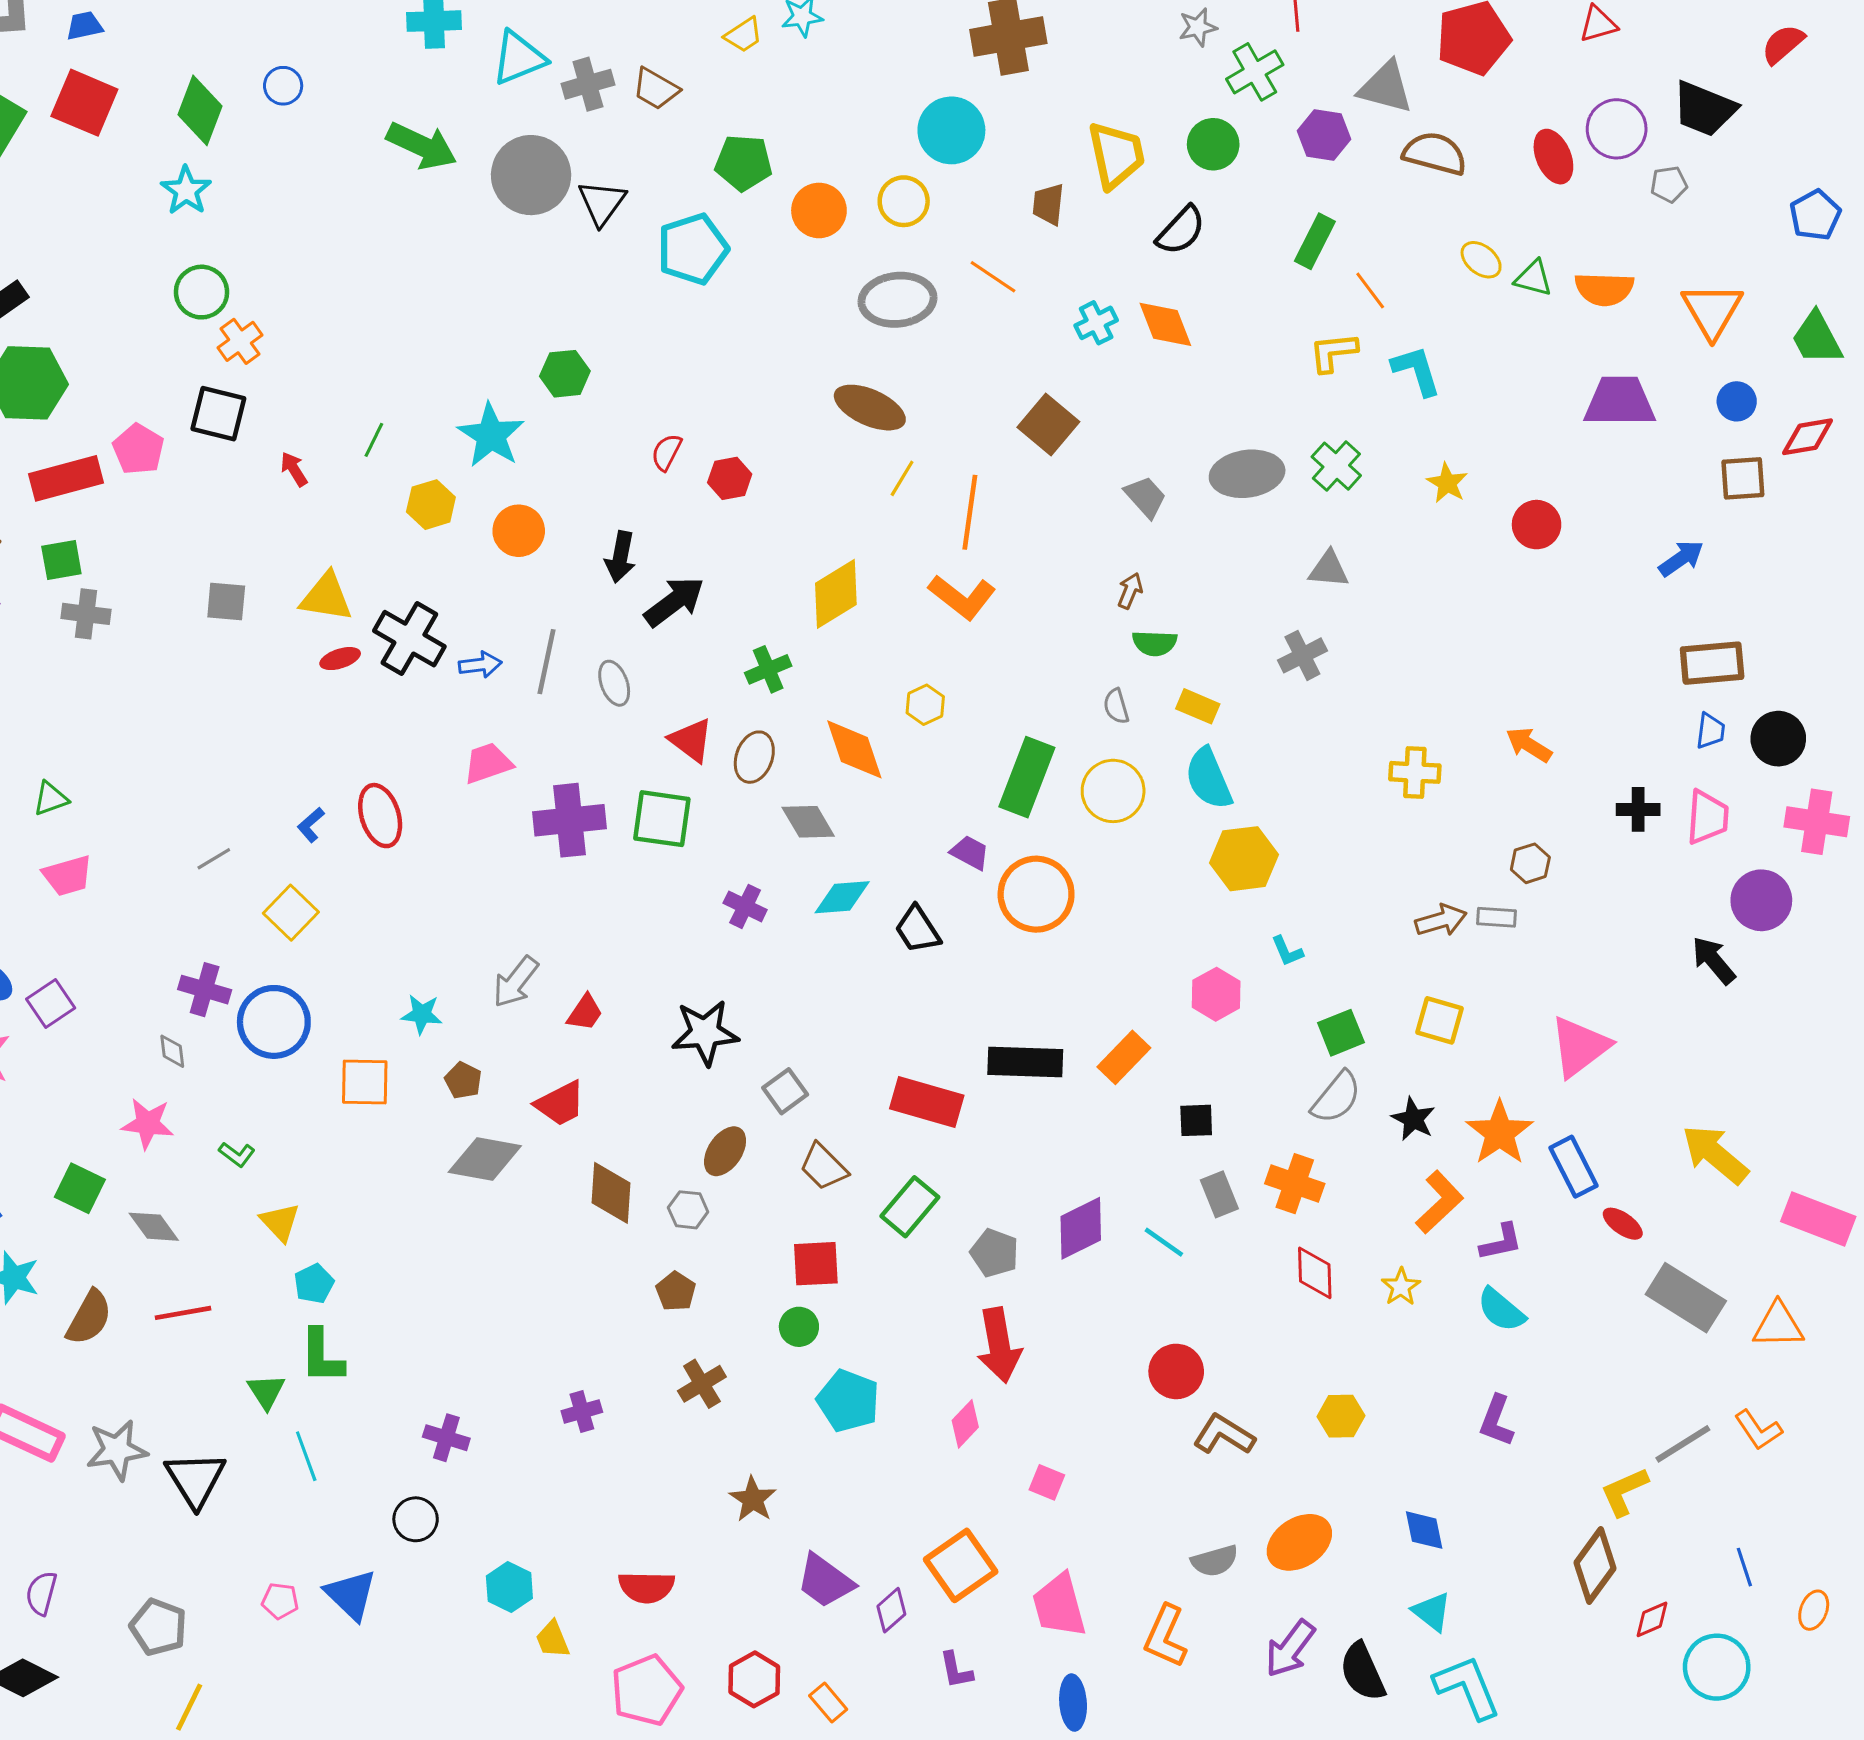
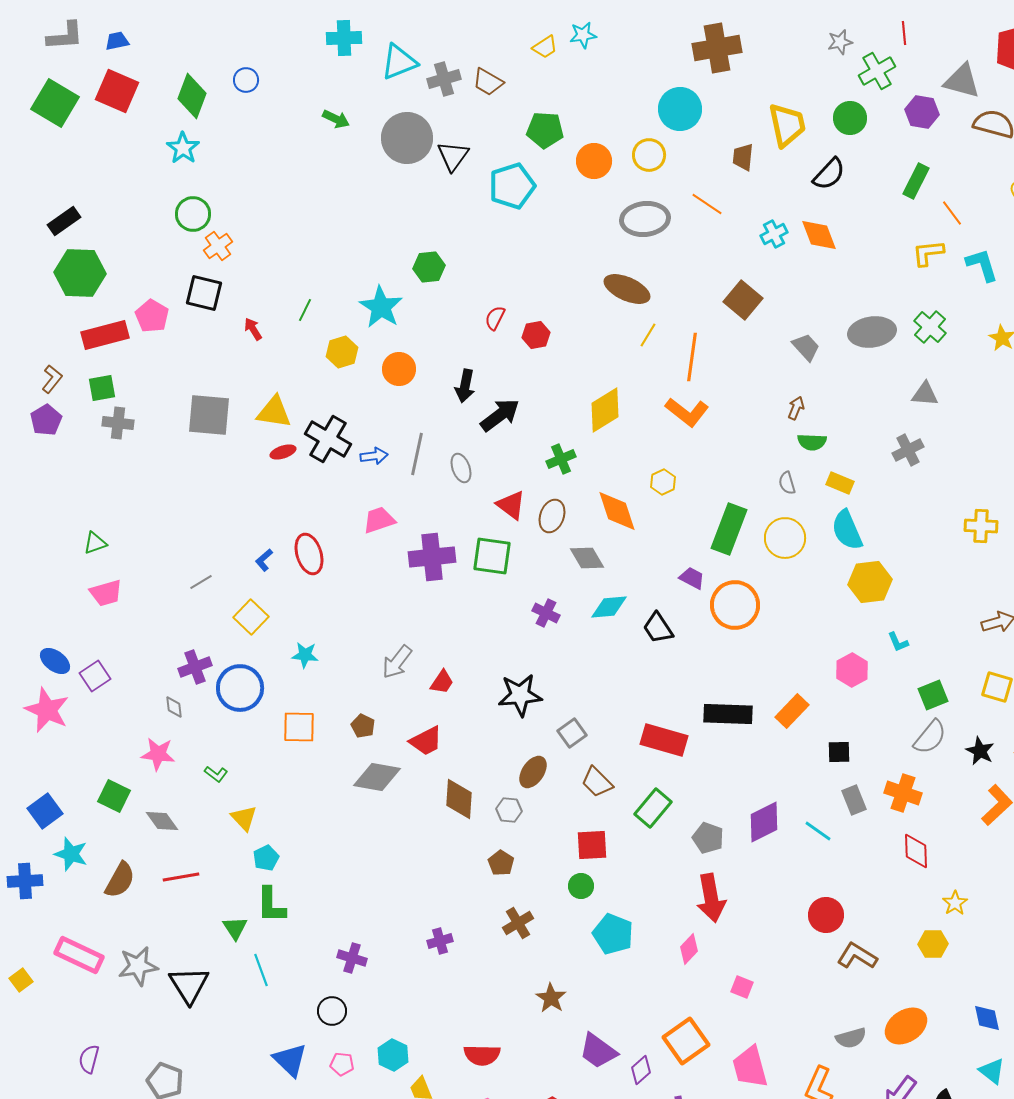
green arrow: (422, 146) -> (336, 119), size x0.6
gray square: (226, 602) -> (209, 415), size x1.6
purple cross: (205, 990) -> (195, 667), turned -36
cyan star: (422, 1014) -> (305, 655), moved
yellow star: (1401, 1287) -> (955, 903), moved
pink pentagon: (280, 1601) -> (342, 1064), moved

